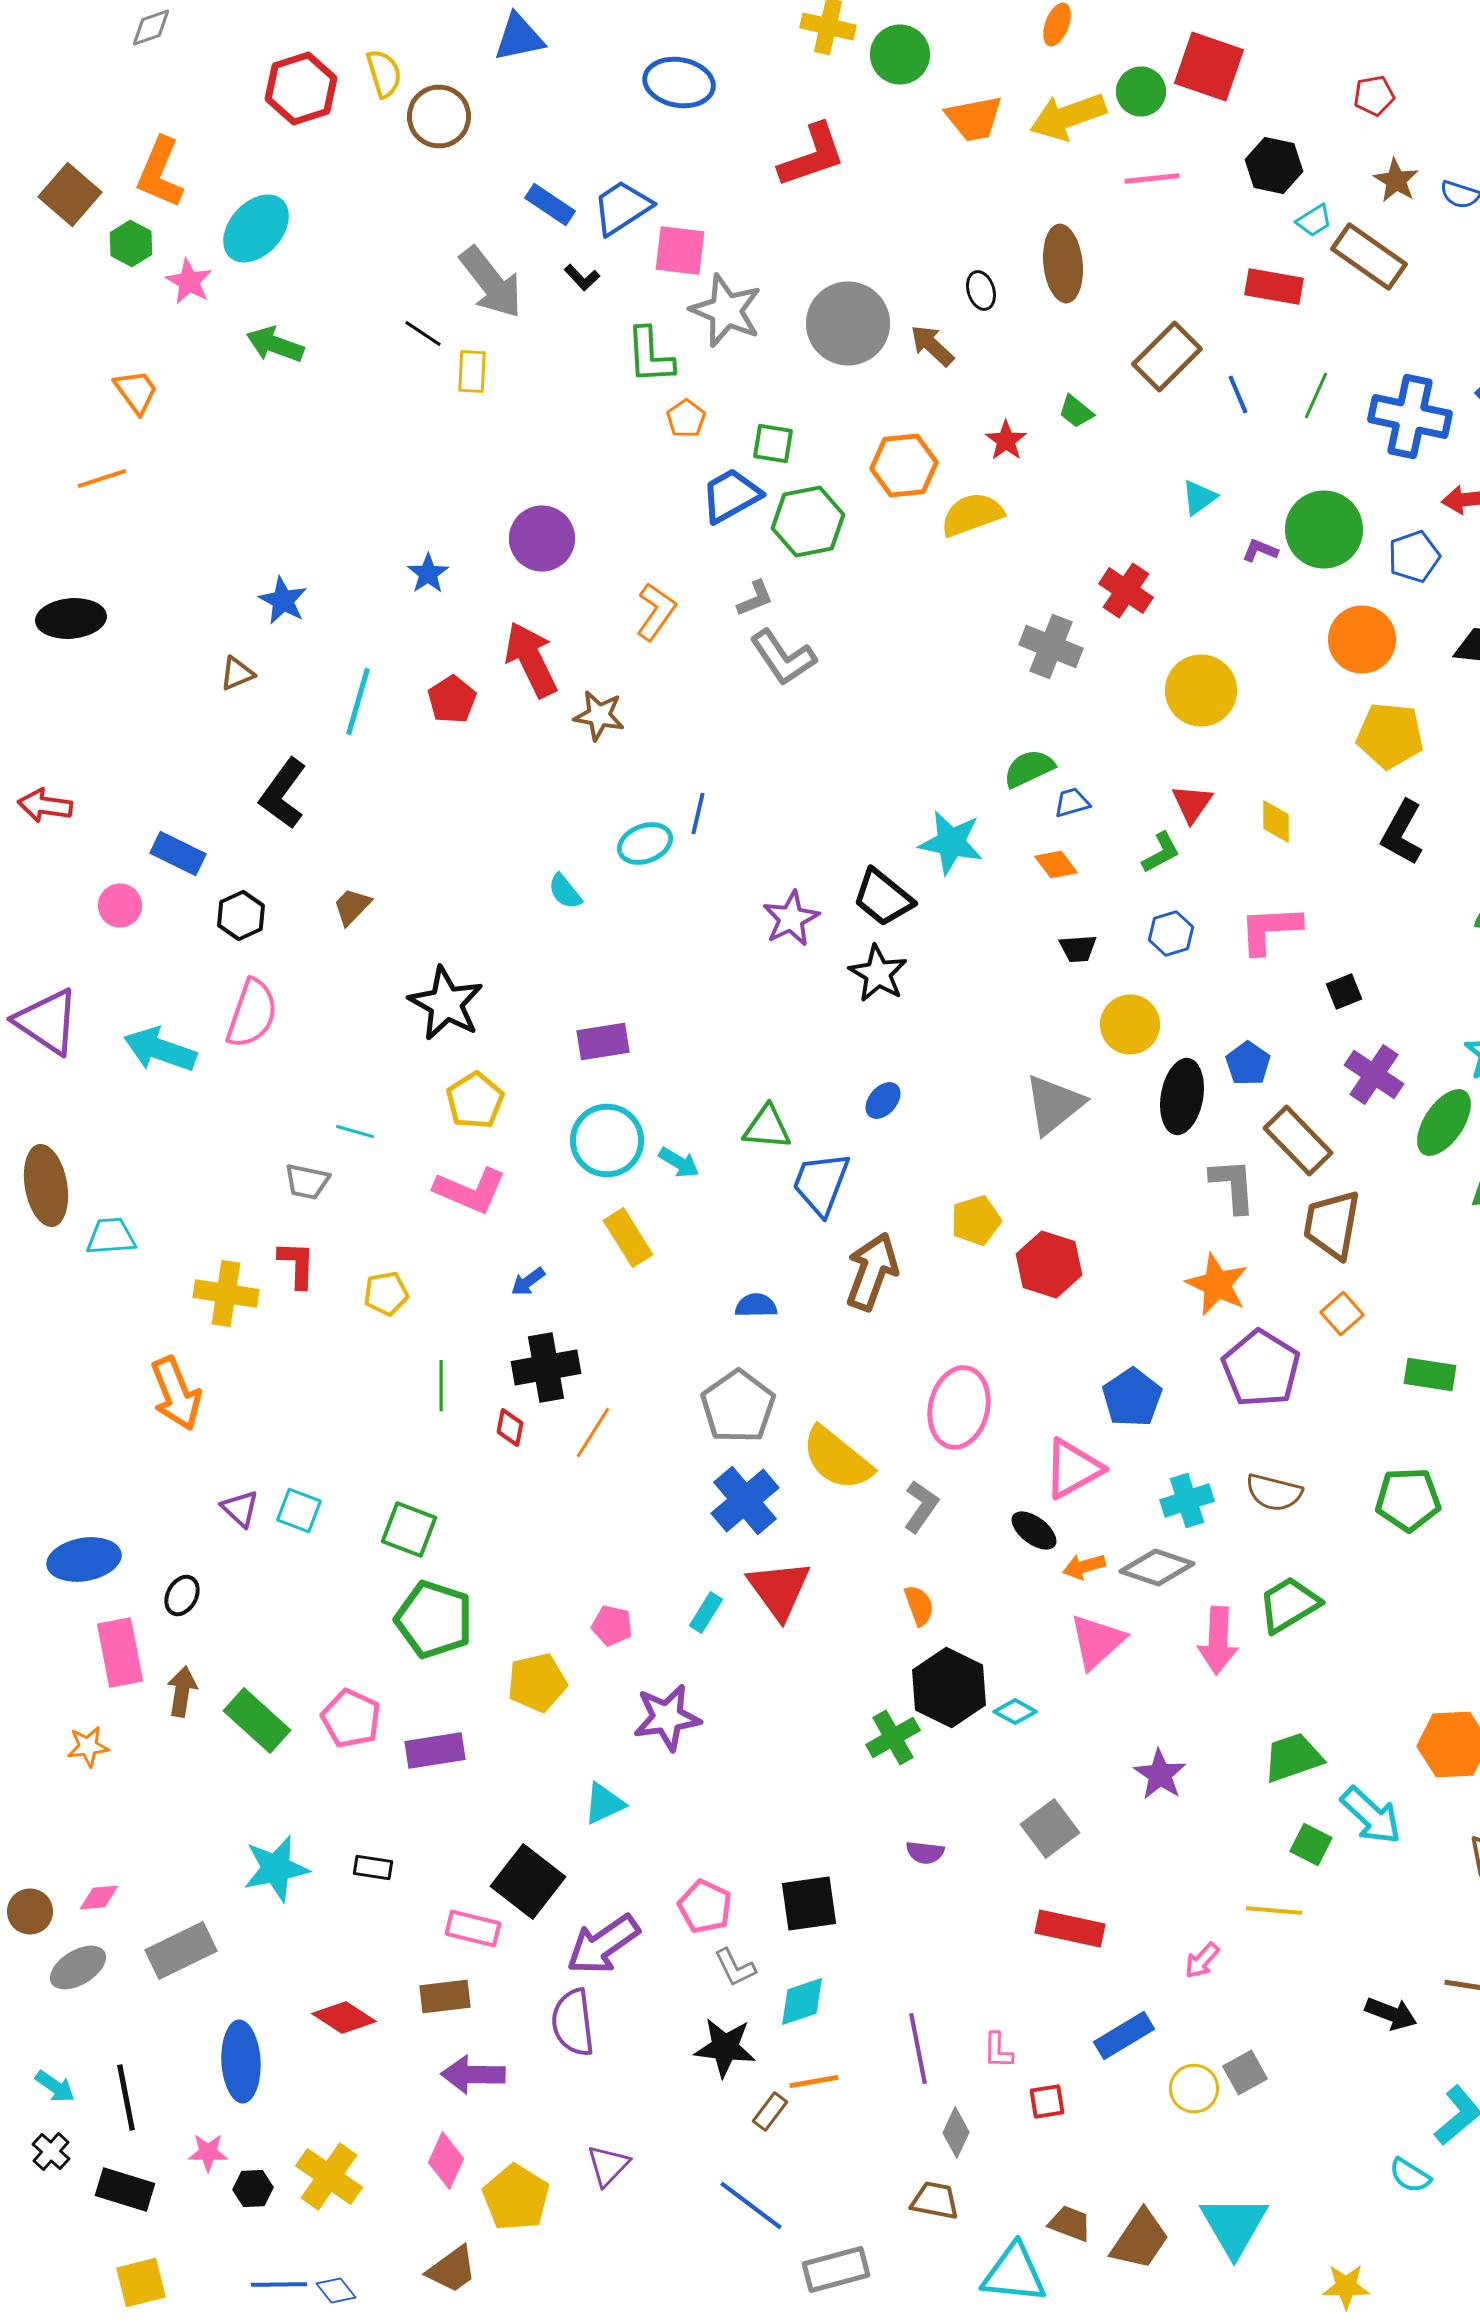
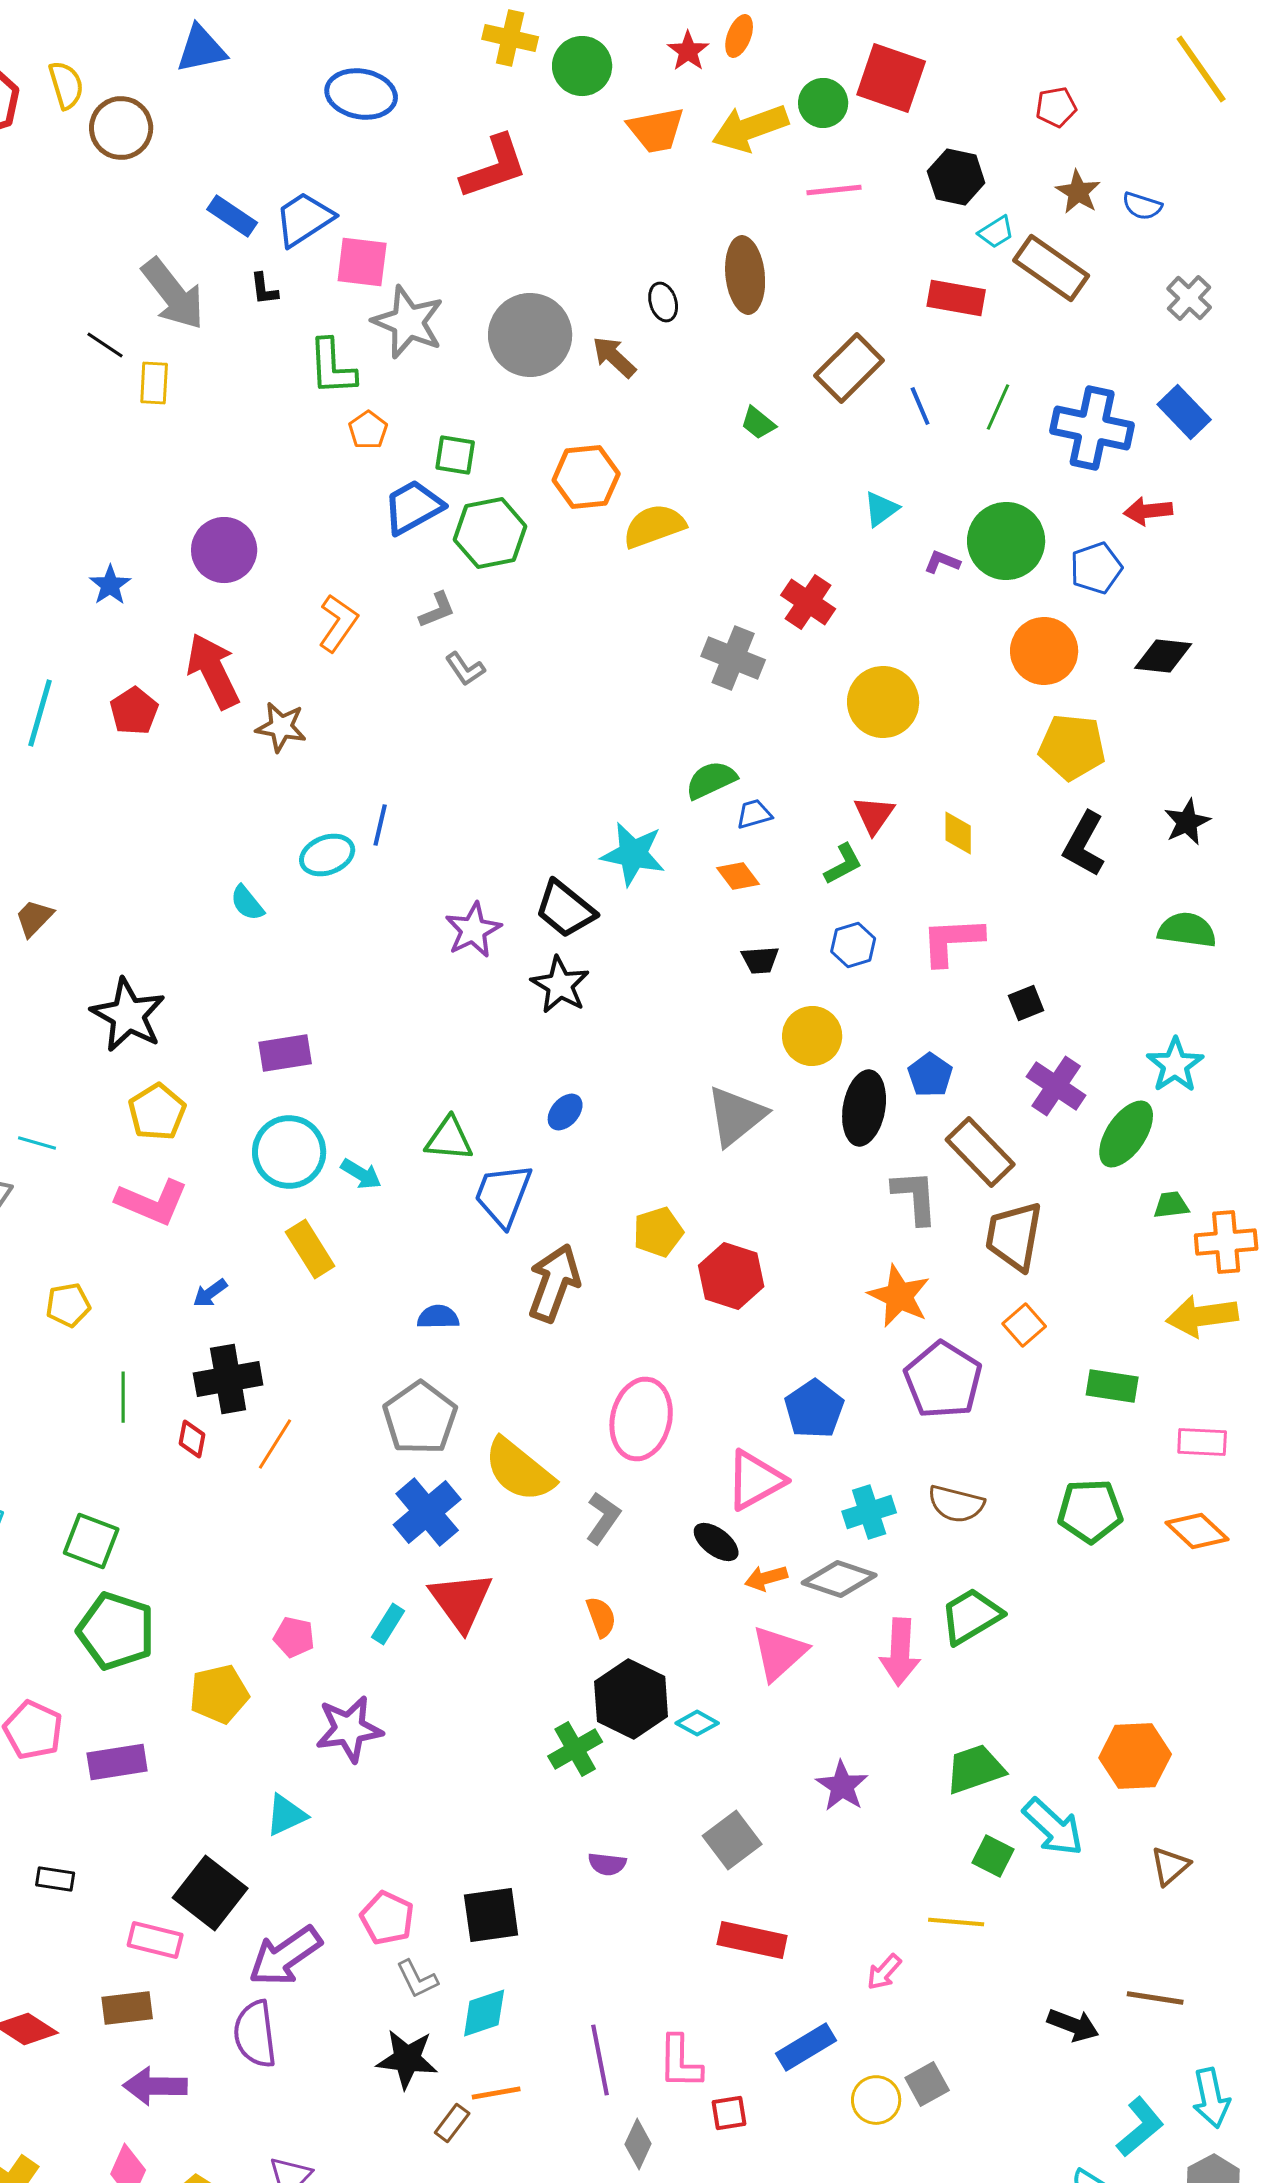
black L-shape: (582, 278) -> (264, 289), turned 36
red star: (1006, 440) -> (688, 51), moved
gray L-shape: (783, 658) -> (465, 669), size x0.6
pink L-shape: (998, 2050) -> (680, 2062), size x1.5

